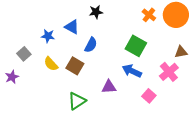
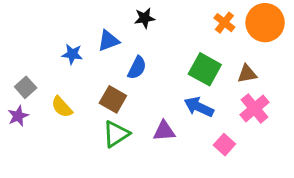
blue triangle: (72, 27) -> (108, 41), turned -49
brown triangle: (181, 52) -> (247, 74), moved
gray square: (24, 54) -> (26, 87), moved
yellow semicircle: (51, 64) -> (62, 107), moved
green triangle: (77, 101) -> (116, 134), moved

